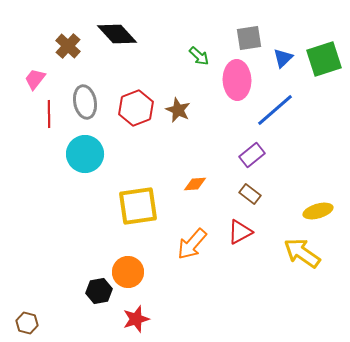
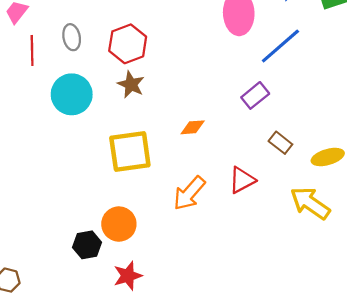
gray ellipse: (85, 102) -> (72, 37), size x0.7
brown star: (178, 110) -> (131, 84), moved
brown rectangle: (250, 194) -> (280, 143), moved

